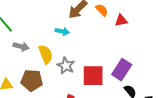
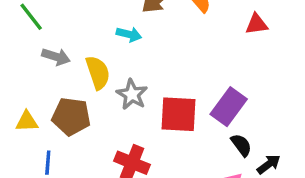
red triangle: (121, 20) -> (257, 24), moved

